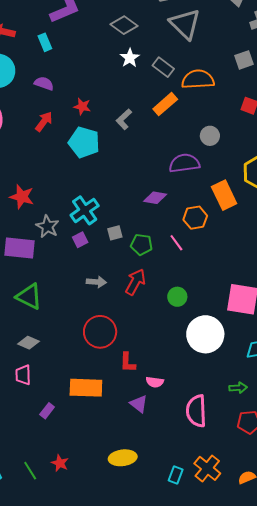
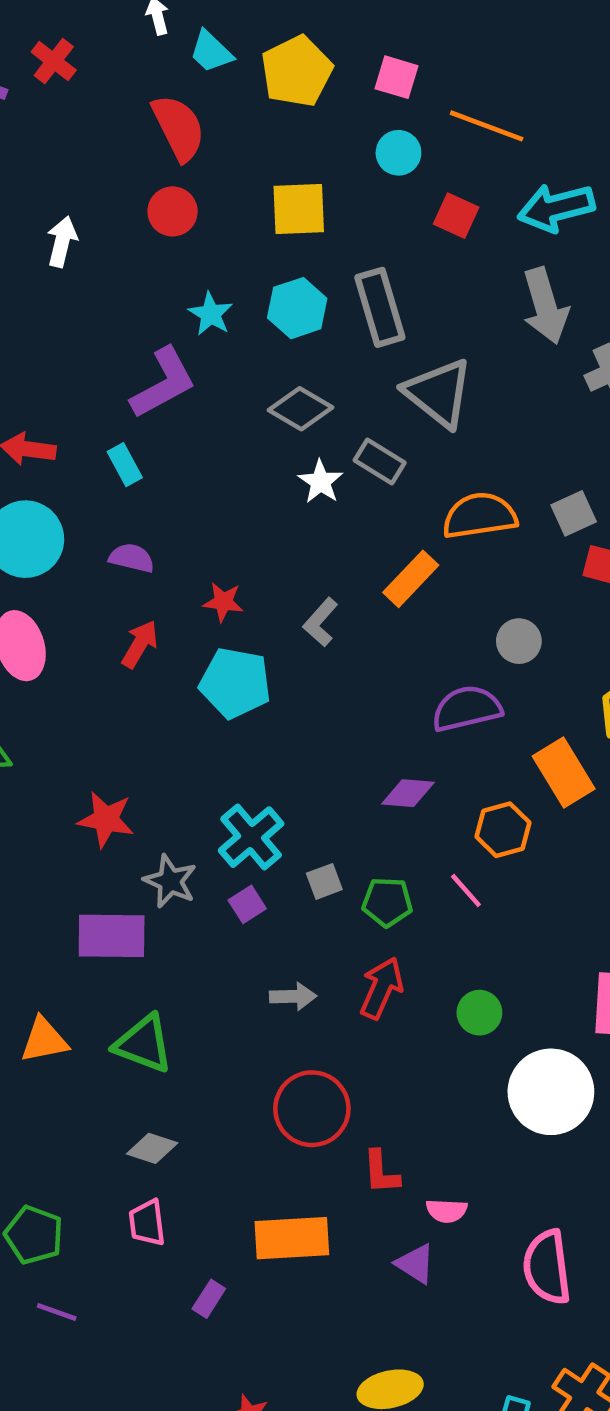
gray square: (244, 60) -> (574, 513), moved
gray rectangle: (163, 67) -> (380, 462), moved

